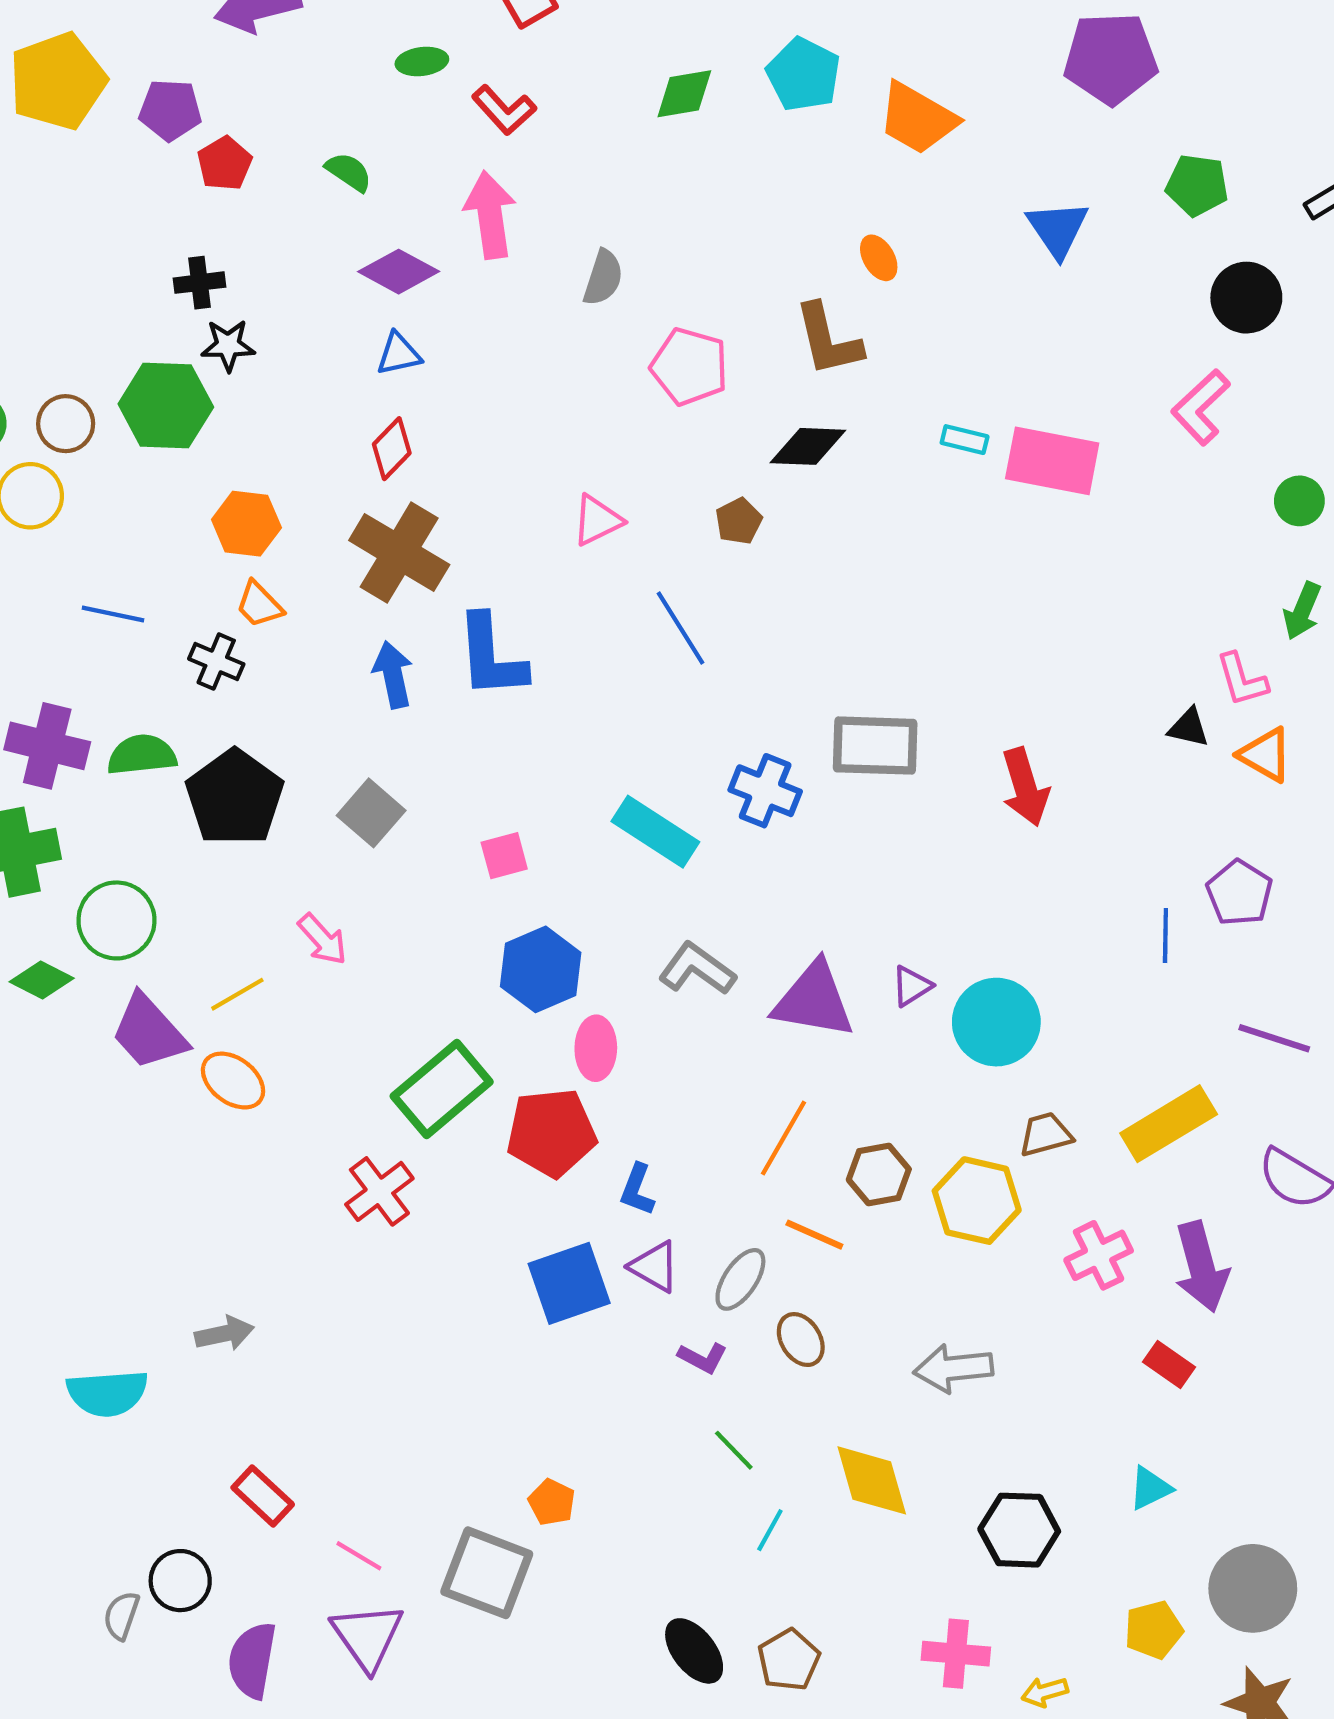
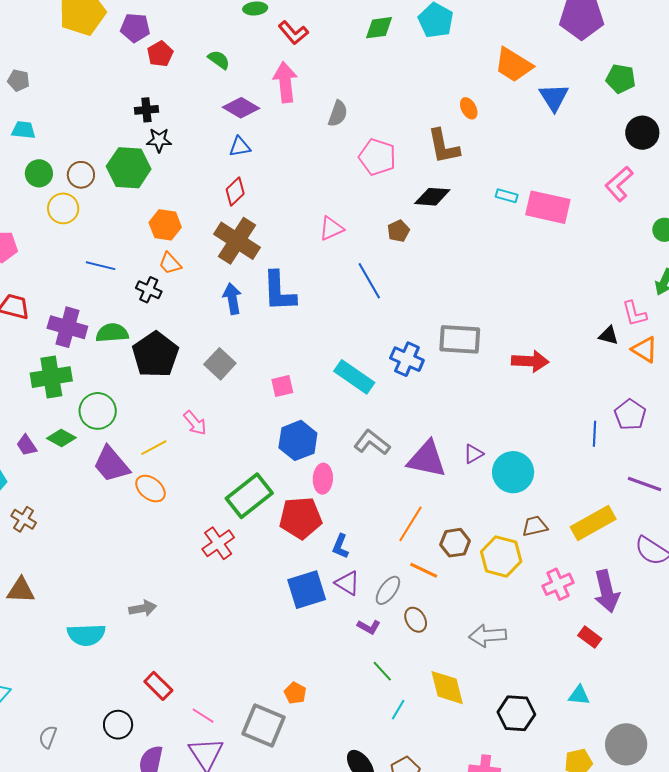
orange trapezoid: (917, 118) -> (513, 65), moved
red arrow: (1025, 787) -> (530, 361), turned -72
cyan triangle: (1150, 1488) -> (579, 695), turned 30
gray semicircle: (121, 1616) -> (48, 737), moved

